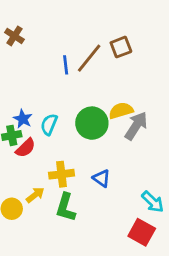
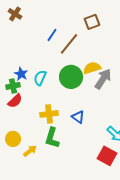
brown line: (89, 58) -> (69, 44), moved
blue line: (66, 65) -> (52, 35), turned 40
red semicircle: (26, 148) -> (15, 101), moved
yellow arrow: (35, 195) -> (30, 151), moved

